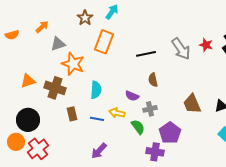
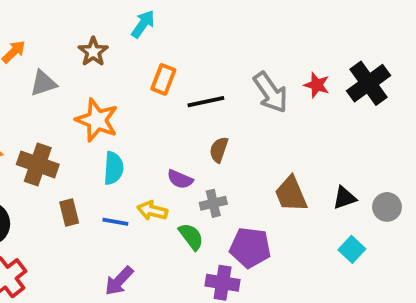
brown star: (85, 18) -> (93, 52), moved
orange rectangle: (104, 42) -> (163, 79), moved, size x0.7
orange star: (73, 64) -> (97, 120), moved
brown semicircle: (153, 80) -> (219, 150), turned 32
purple pentagon: (170, 133) -> (250, 248), turned -30

